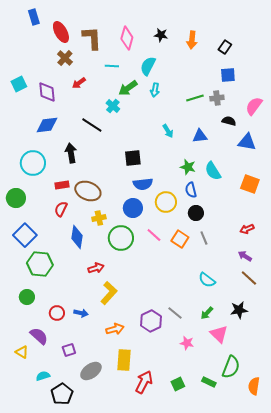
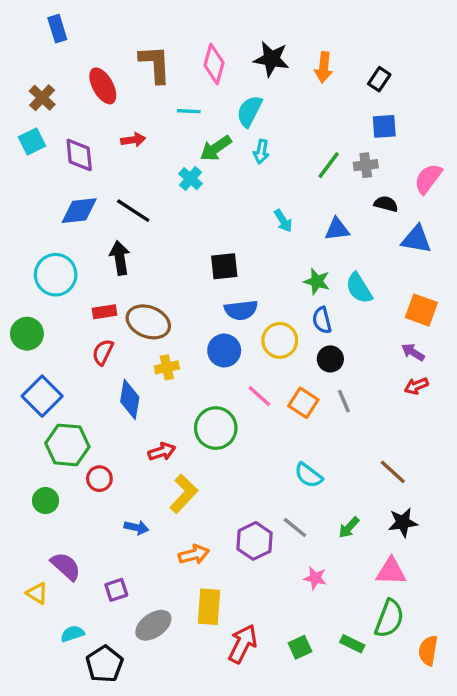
red ellipse: (61, 32) -> (103, 86), moved
black star: (161, 35) -> (271, 59), size x1.5
brown cross: (65, 58) -> (42, 98), moved
red arrow: (79, 83) -> (133, 140), turned -152
green line: (195, 98) -> (329, 165), turned -36
black line: (92, 125) -> (133, 211), moved
green circle: (121, 238) -> (216, 428), moved
purple arrow: (245, 256) -> (413, 352), moved
brown line: (249, 278) -> (393, 472), moved
cyan semicircle: (207, 280) -> (308, 475), moved
red circle: (57, 313) -> (99, 479), moved
pink triangle: (219, 334) -> (391, 571), moved, turned -42

